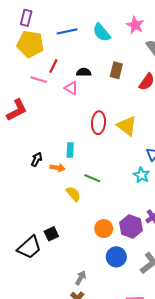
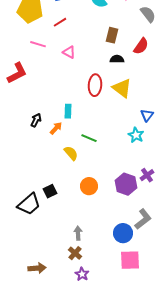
red line: (53, 66) -> (60, 22), moved, turned 32
black semicircle: (84, 72) -> (117, 59), moved
orange arrow: (58, 168) -> (56, 128), turned -56
orange circle: (104, 229) -> (89, 186), moved
blue circle: (116, 257) -> (123, 233), moved
gray arrow: (81, 278) -> (78, 233), turned -32

